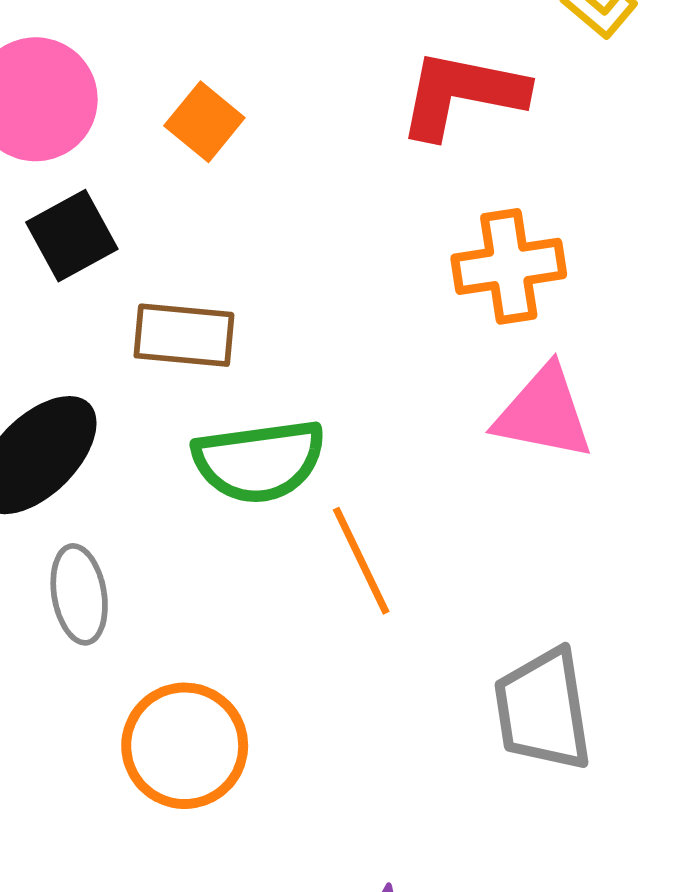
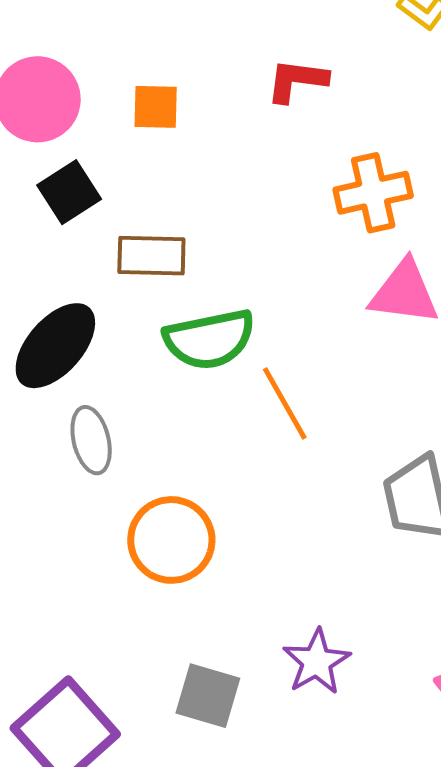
red L-shape: (462, 94) -> (297, 80), moved, size x0.7
orange square: (204, 122) -> (156, 107), turned -34

